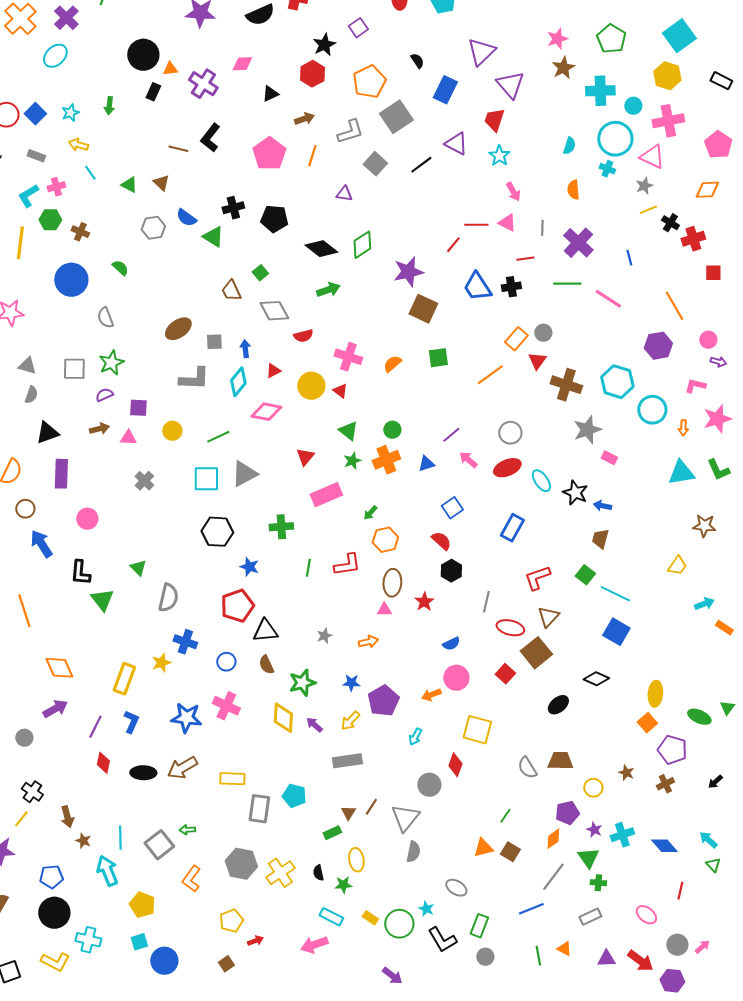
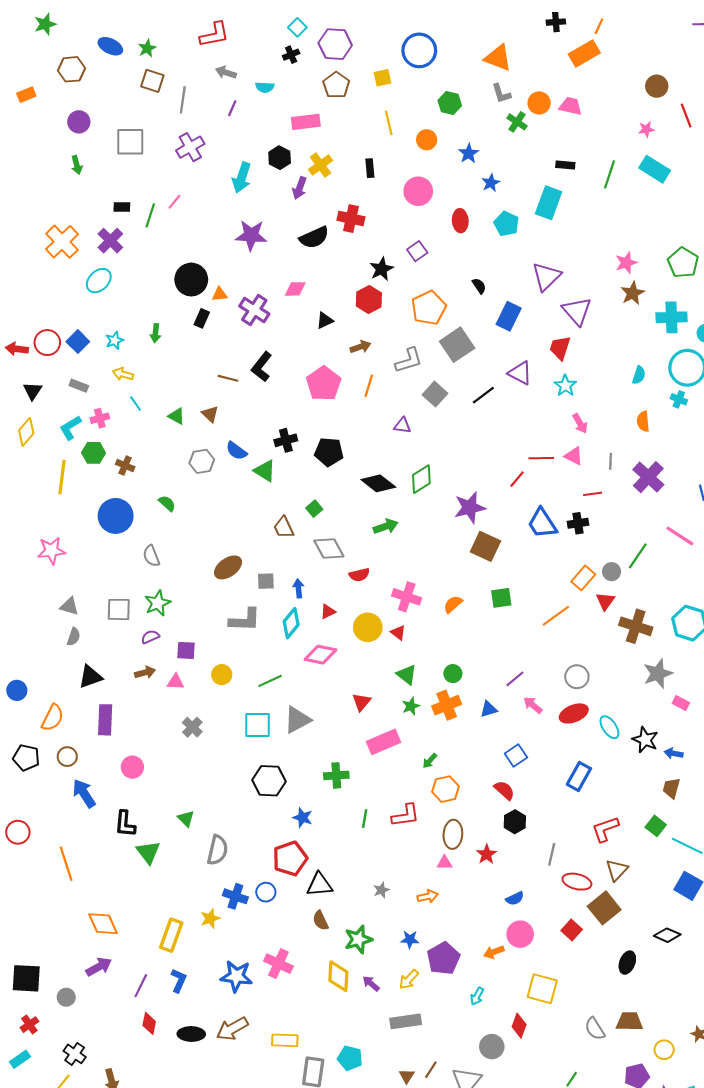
green line: (567, 284) -> (638, 556), moved, turned -56
blue circle: (226, 662) -> (266, 892), moved
black ellipse: (558, 705) -> (627, 963), turned -30

